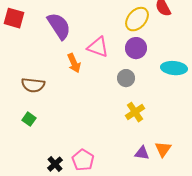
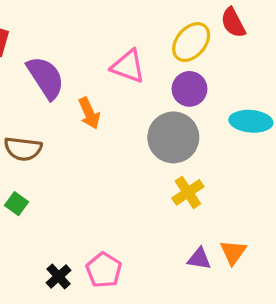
purple semicircle: (59, 26) -> (46, 78), moved
pink triangle: (98, 47) -> (128, 66), moved
gray circle: (126, 78) -> (173, 137), size x1.8

